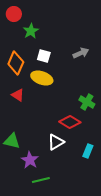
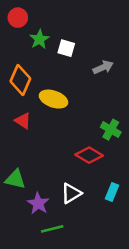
white square: (44, 56) -> (66, 48), moved
white triangle: (56, 142) -> (71, 193), moved

